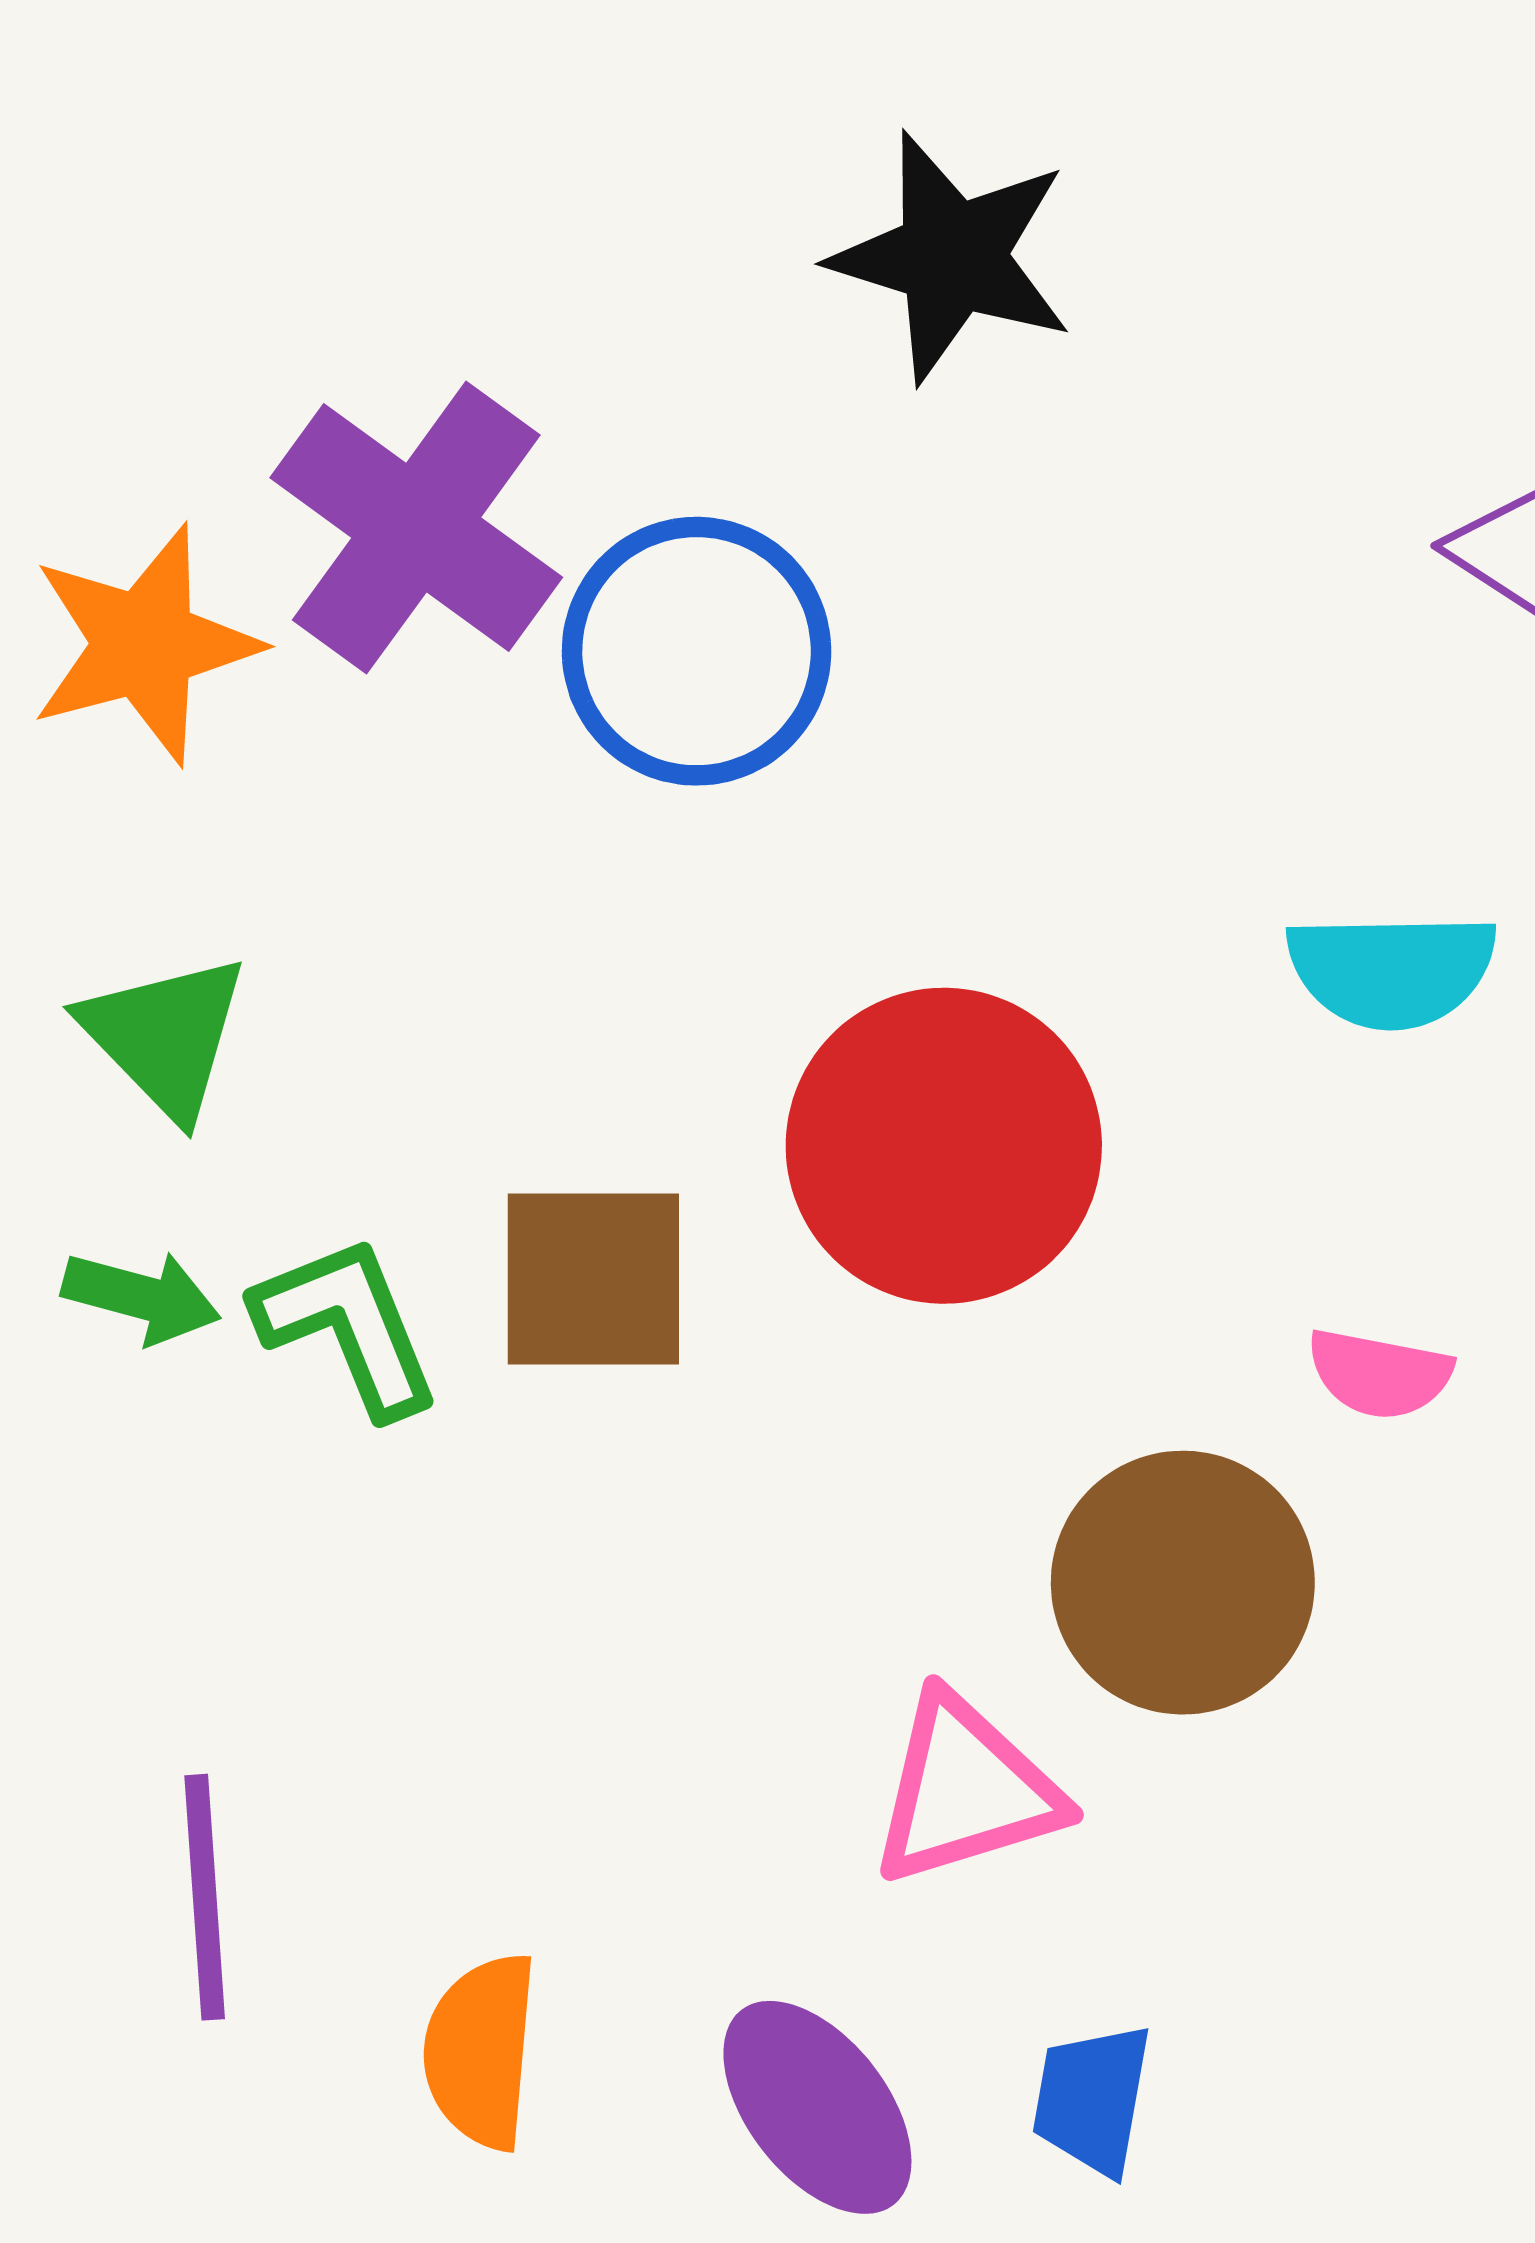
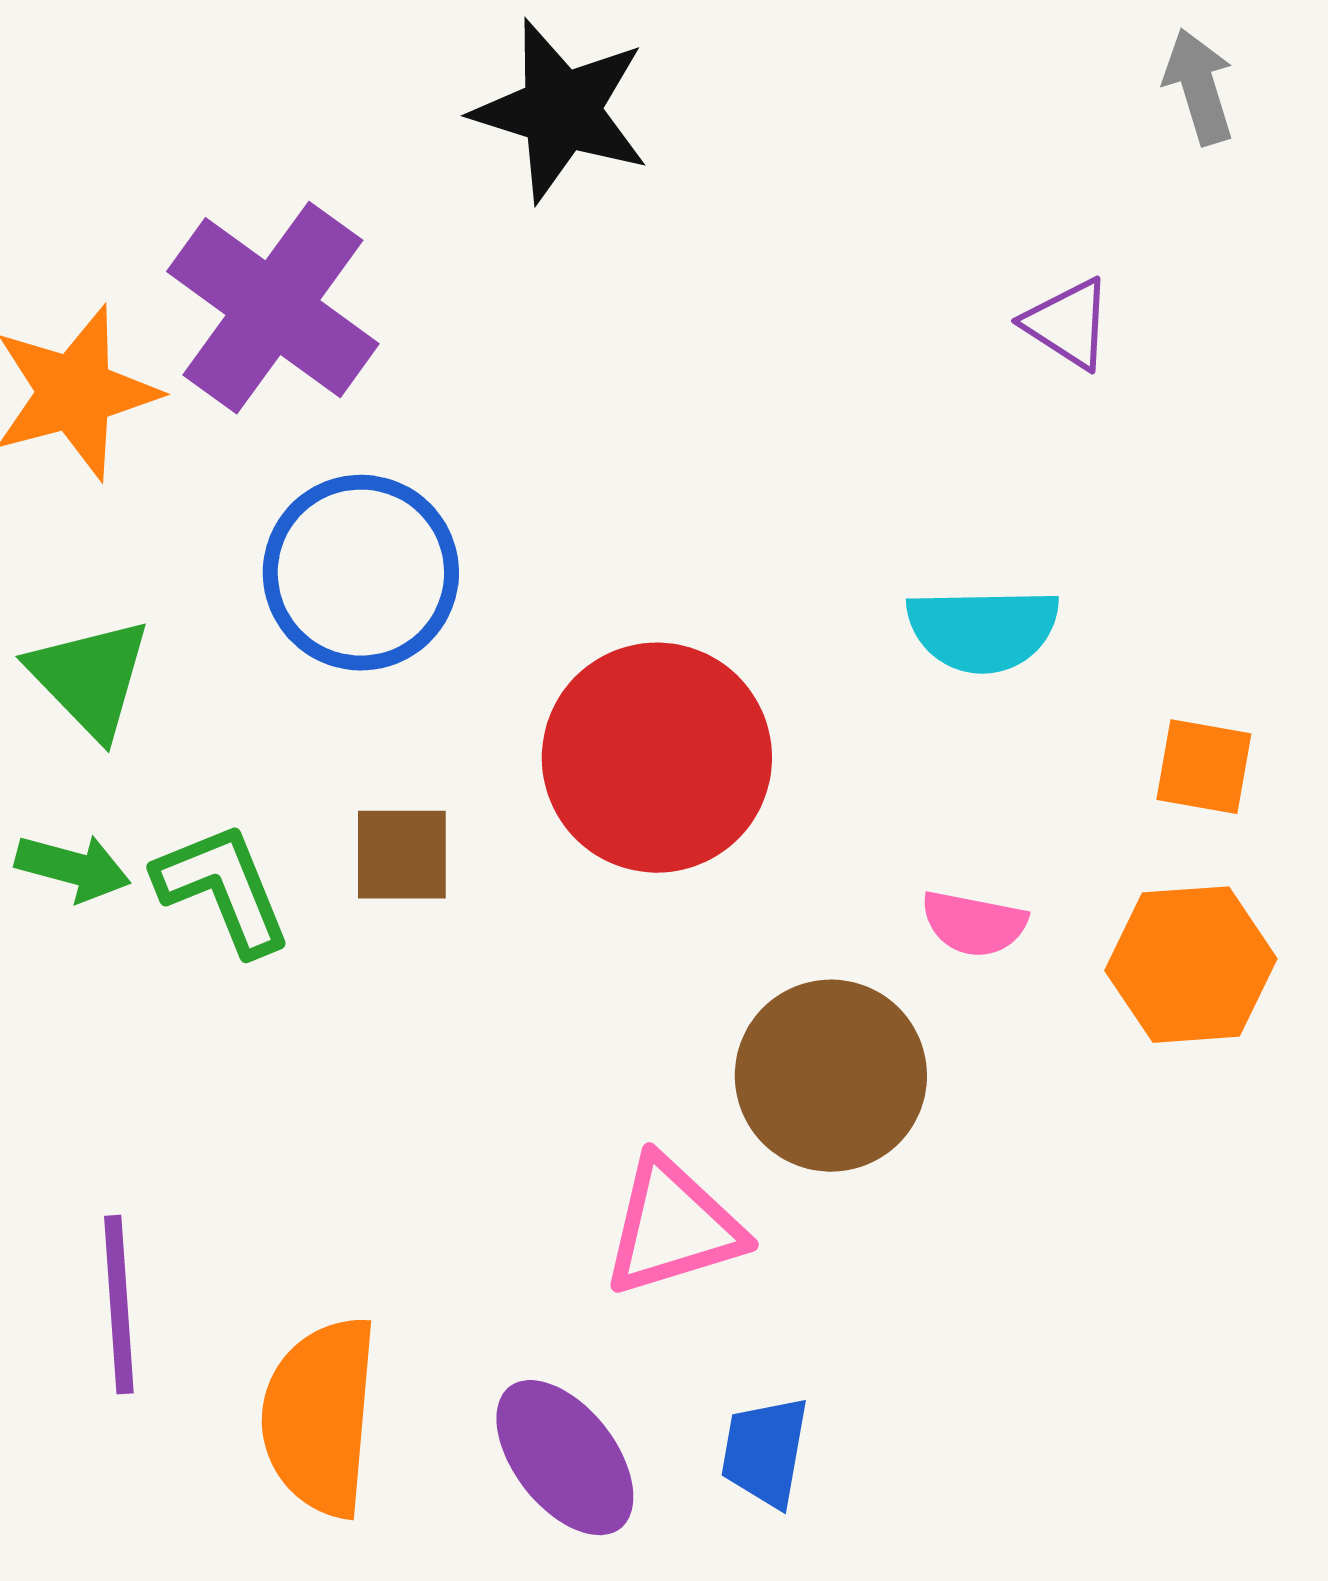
black star: (952, 257) -> (561, 111), moved
blue circle: (697, 651) -> (361, 573), moved
brown square: (593, 1279) -> (402, 855), size x0.7
orange semicircle: (481, 2051) -> (320, 1417), size x1.4

